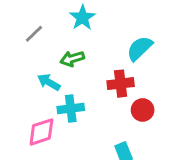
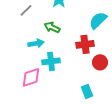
green arrow: (72, 59) -> (52, 27), turned 42
cyan arrow: (49, 82) -> (36, 43), turned 140

